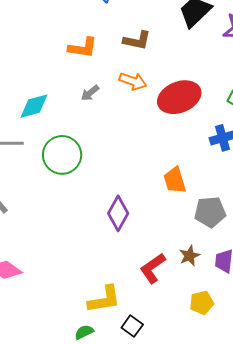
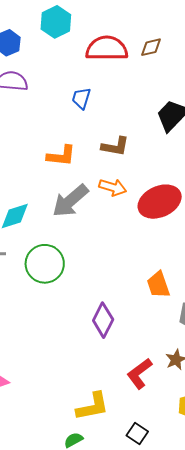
gray arrow: (90, 93) -> (70, 201), size x2.0
black square: (132, 326) -> (137, 433), moved

